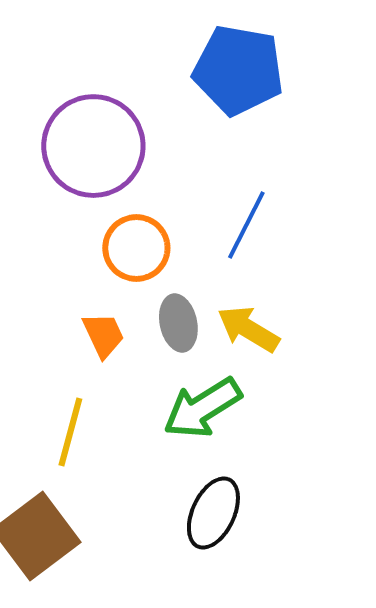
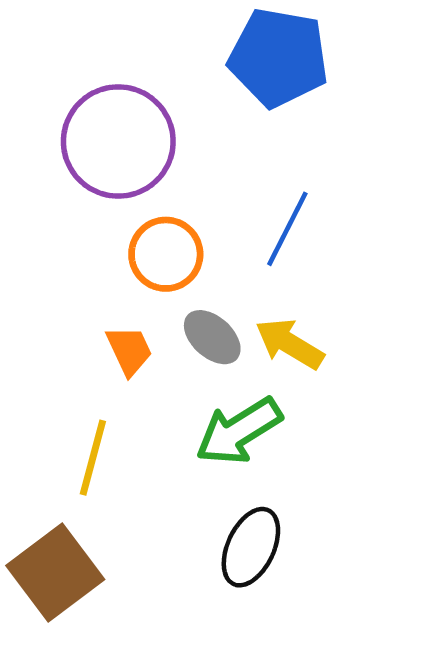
gray ellipse: (178, 323) -> (212, 337), turned -36

